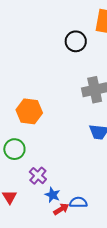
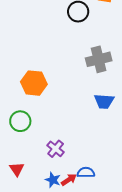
purple cross: (38, 176) -> (56, 149), moved
blue star: (53, 195) -> (53, 180), moved

